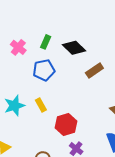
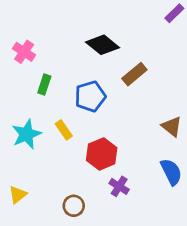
green rectangle: (46, 42) -> (44, 85), moved
blue pentagon: (44, 70) -> (90, 96), moved

